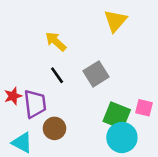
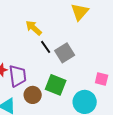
black line: (57, 75) -> (46, 47), moved
green square: (117, 115) -> (56, 85), moved

